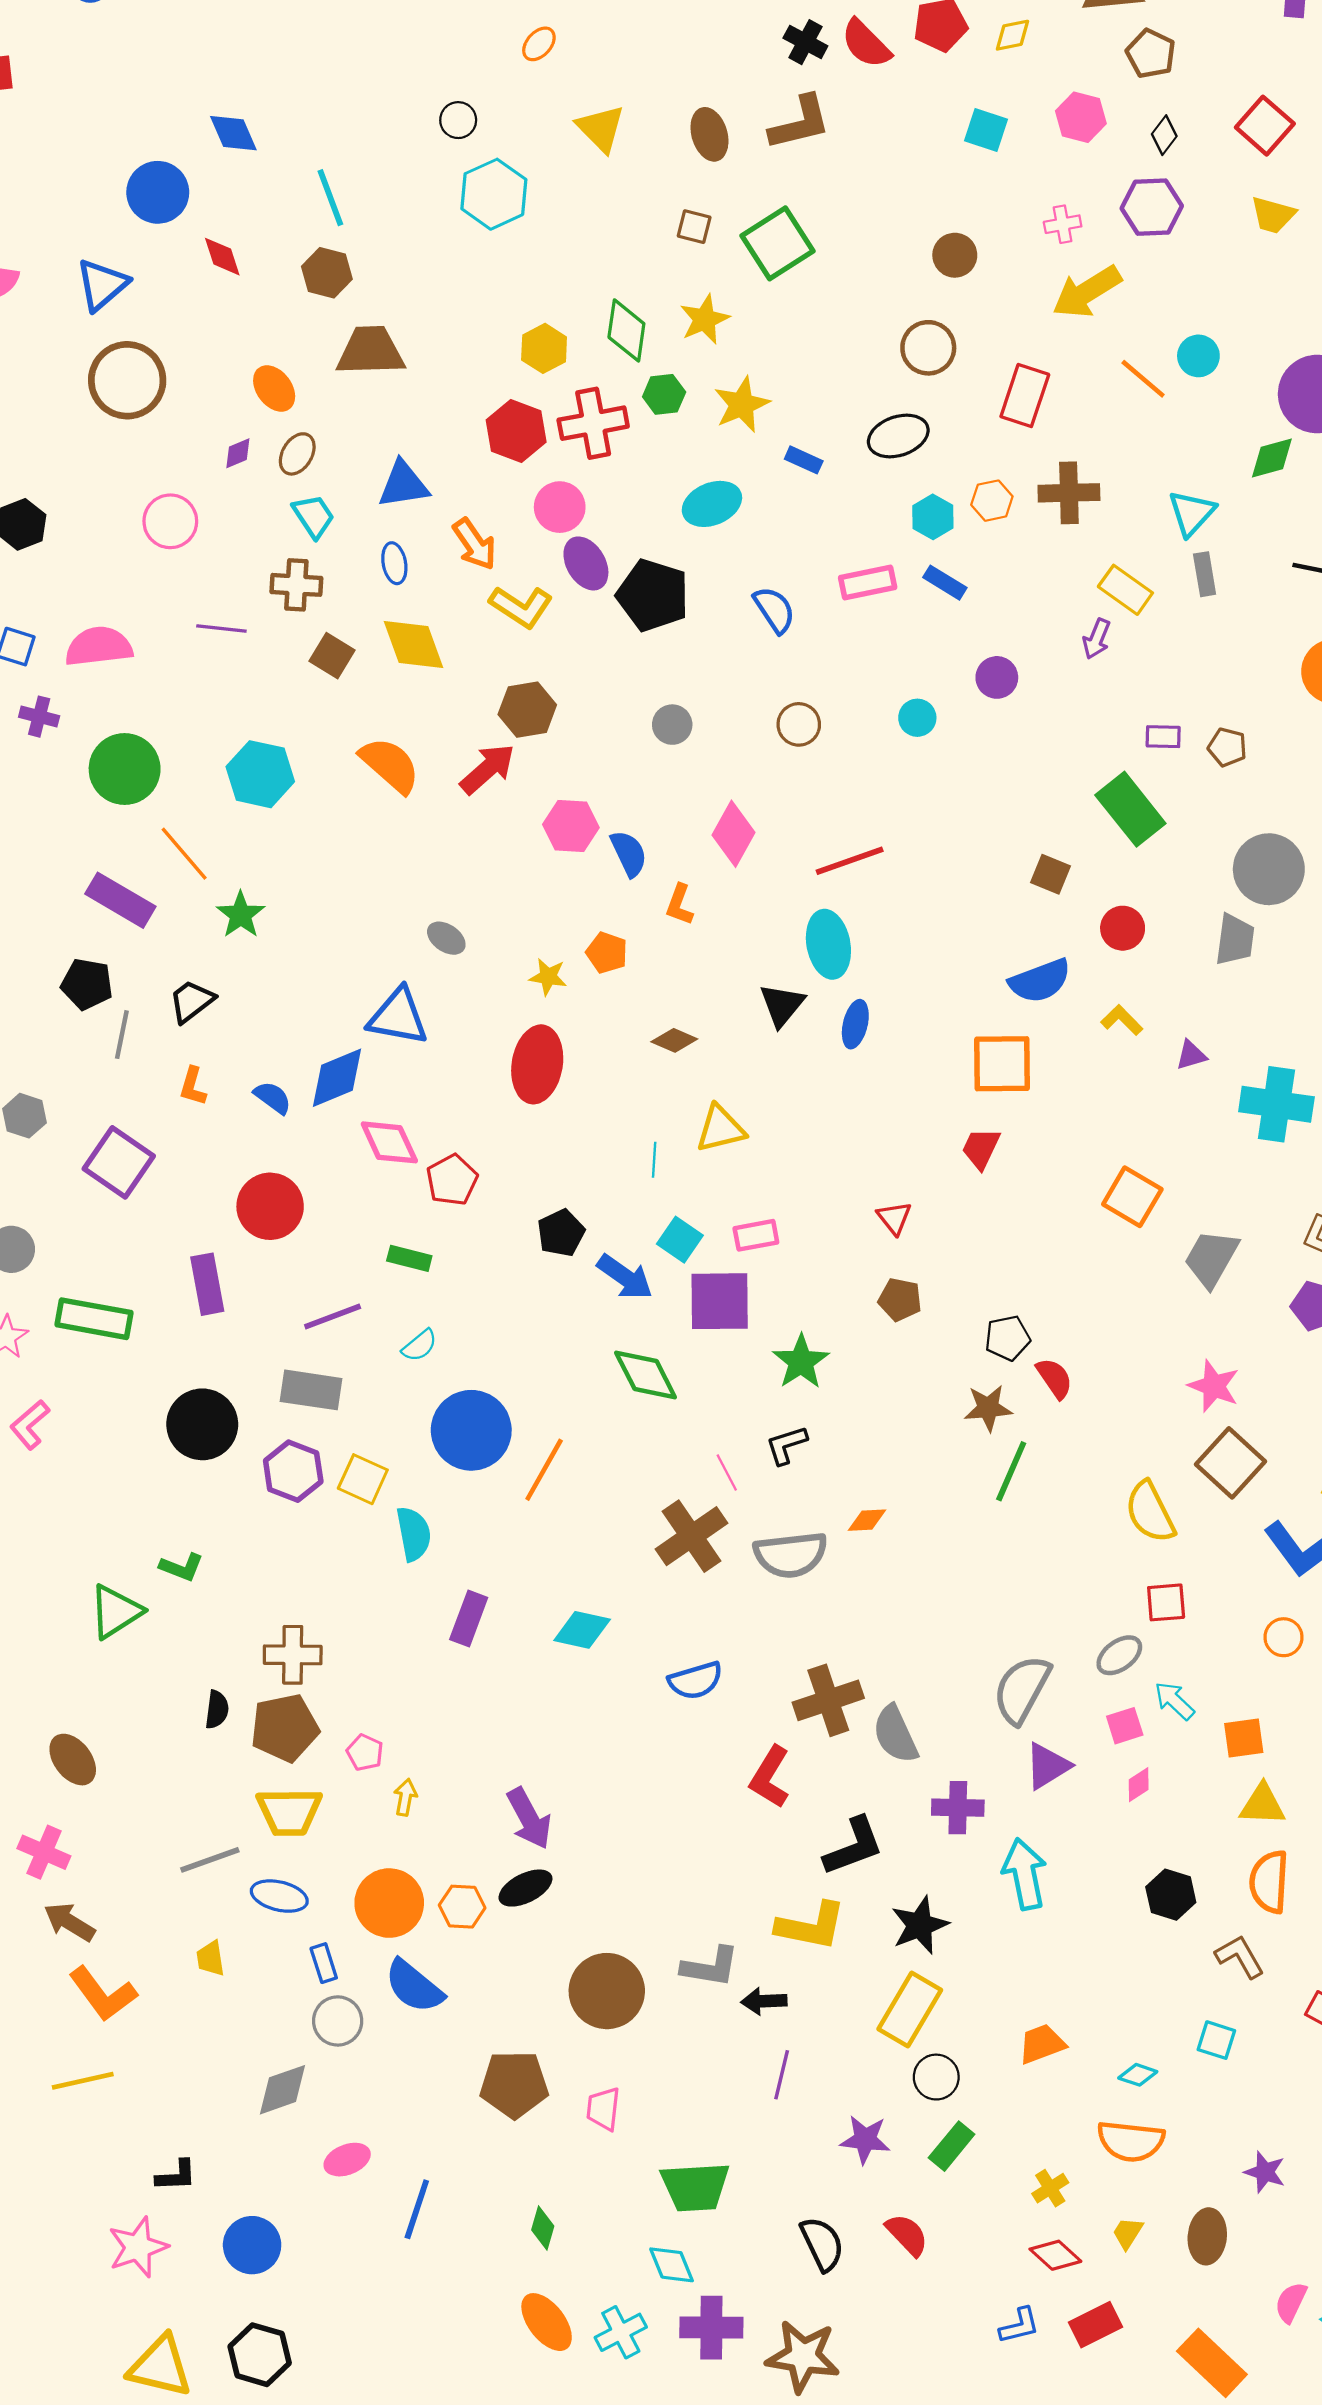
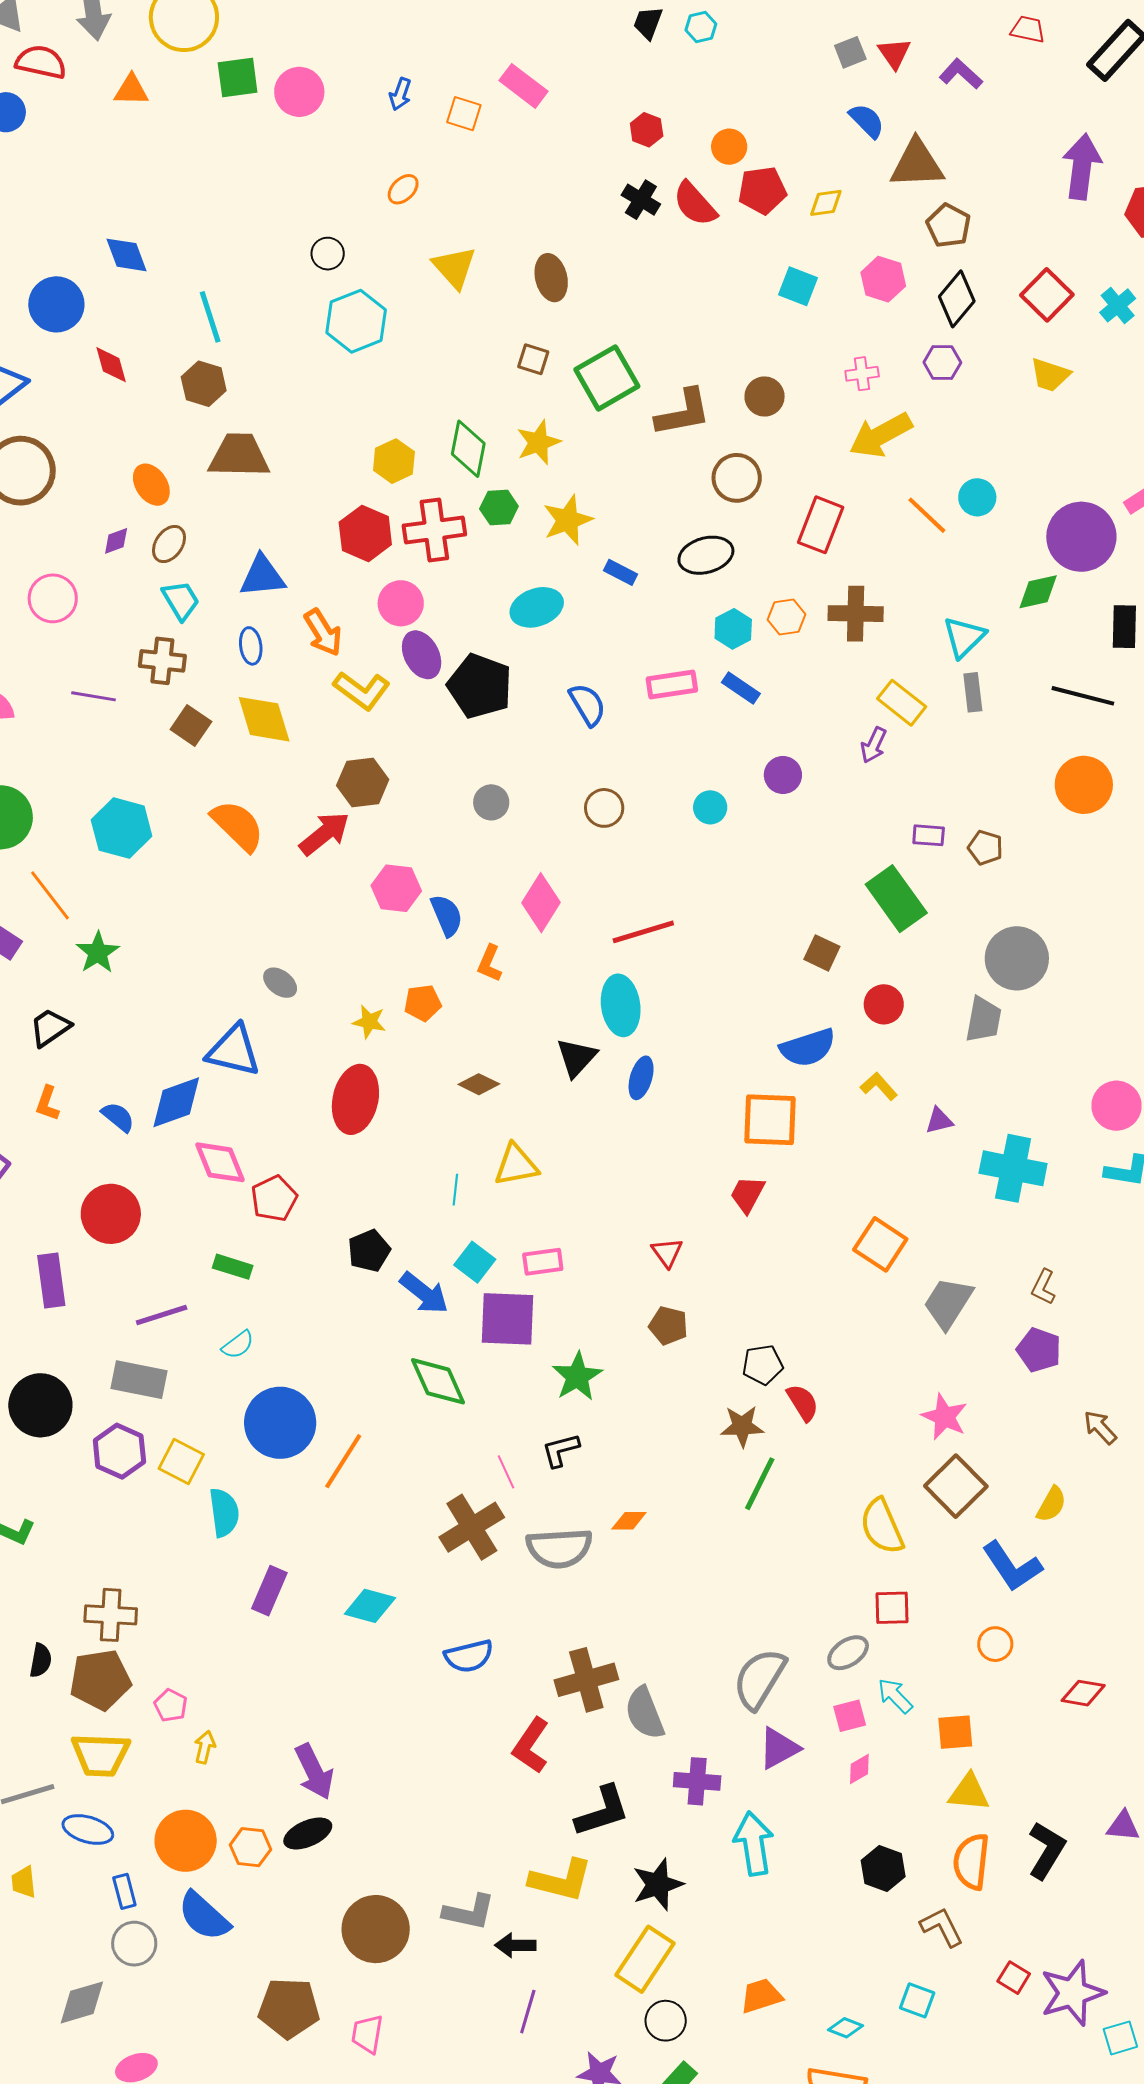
brown L-shape: (800, 123) -> (683, 413), moved
black diamond: (1164, 135) -> (957, 299), size x1.6
purple hexagon: (1152, 207) -> (942, 363), size x0.7
orange pentagon: (607, 953) -> (423, 1003), turned -30

